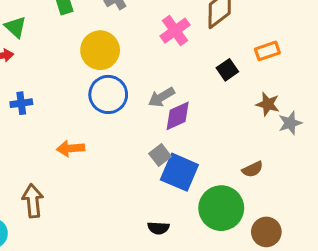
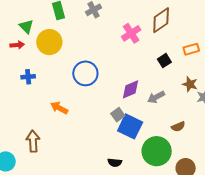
yellow circle: (100, 50) -> (49, 42), moved
gray arrow: (161, 97) -> (156, 97), moved
orange arrow: (70, 148) -> (59, 108), turned 30

